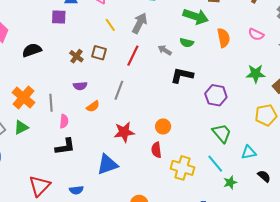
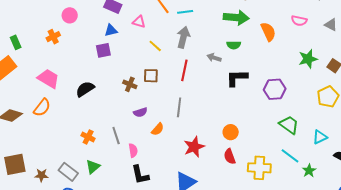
orange cross: (23, 98) -> (88, 137), size x0.6
black L-shape: (65, 147) -> (140, 175), turned 100

